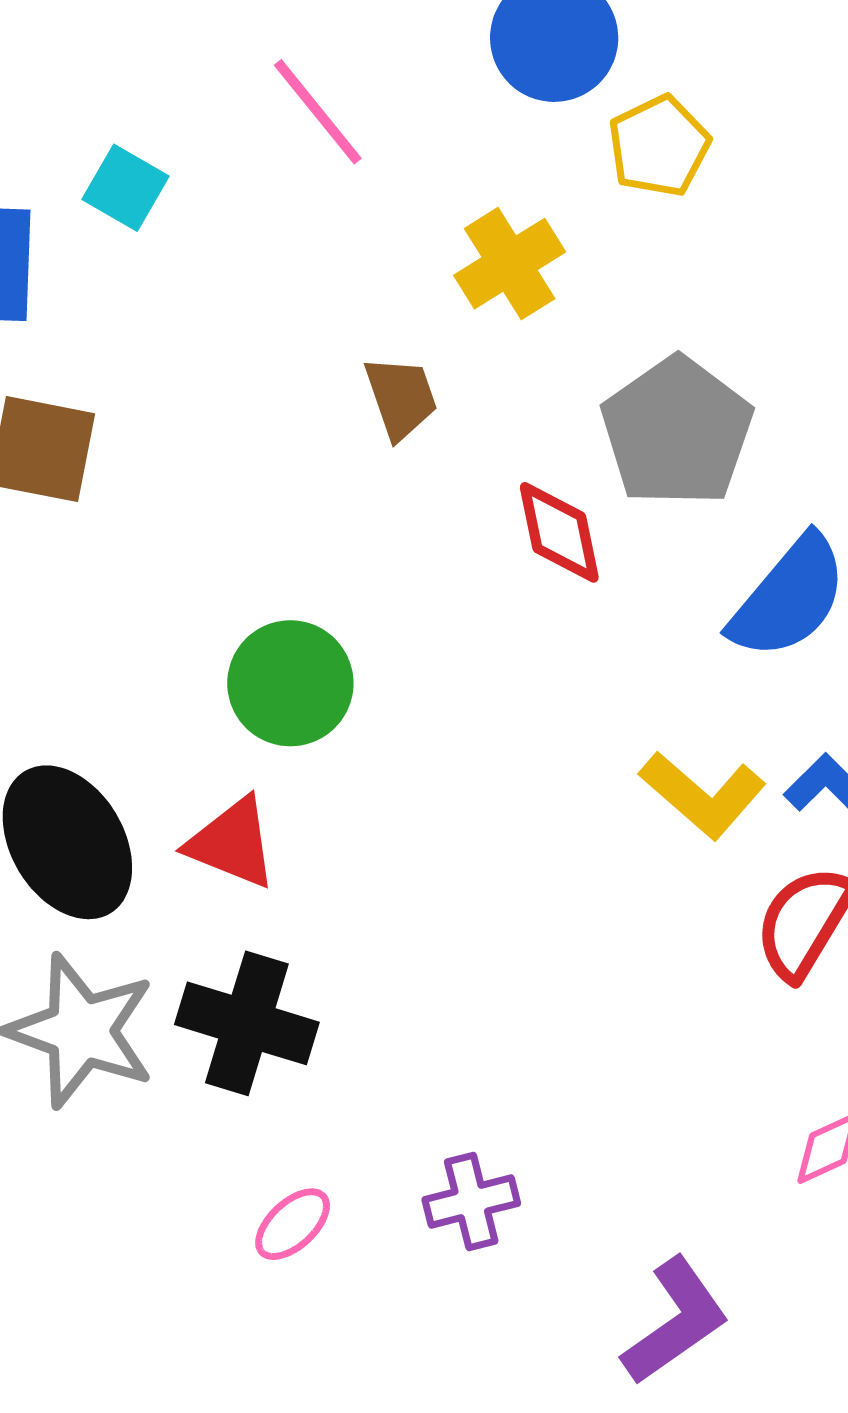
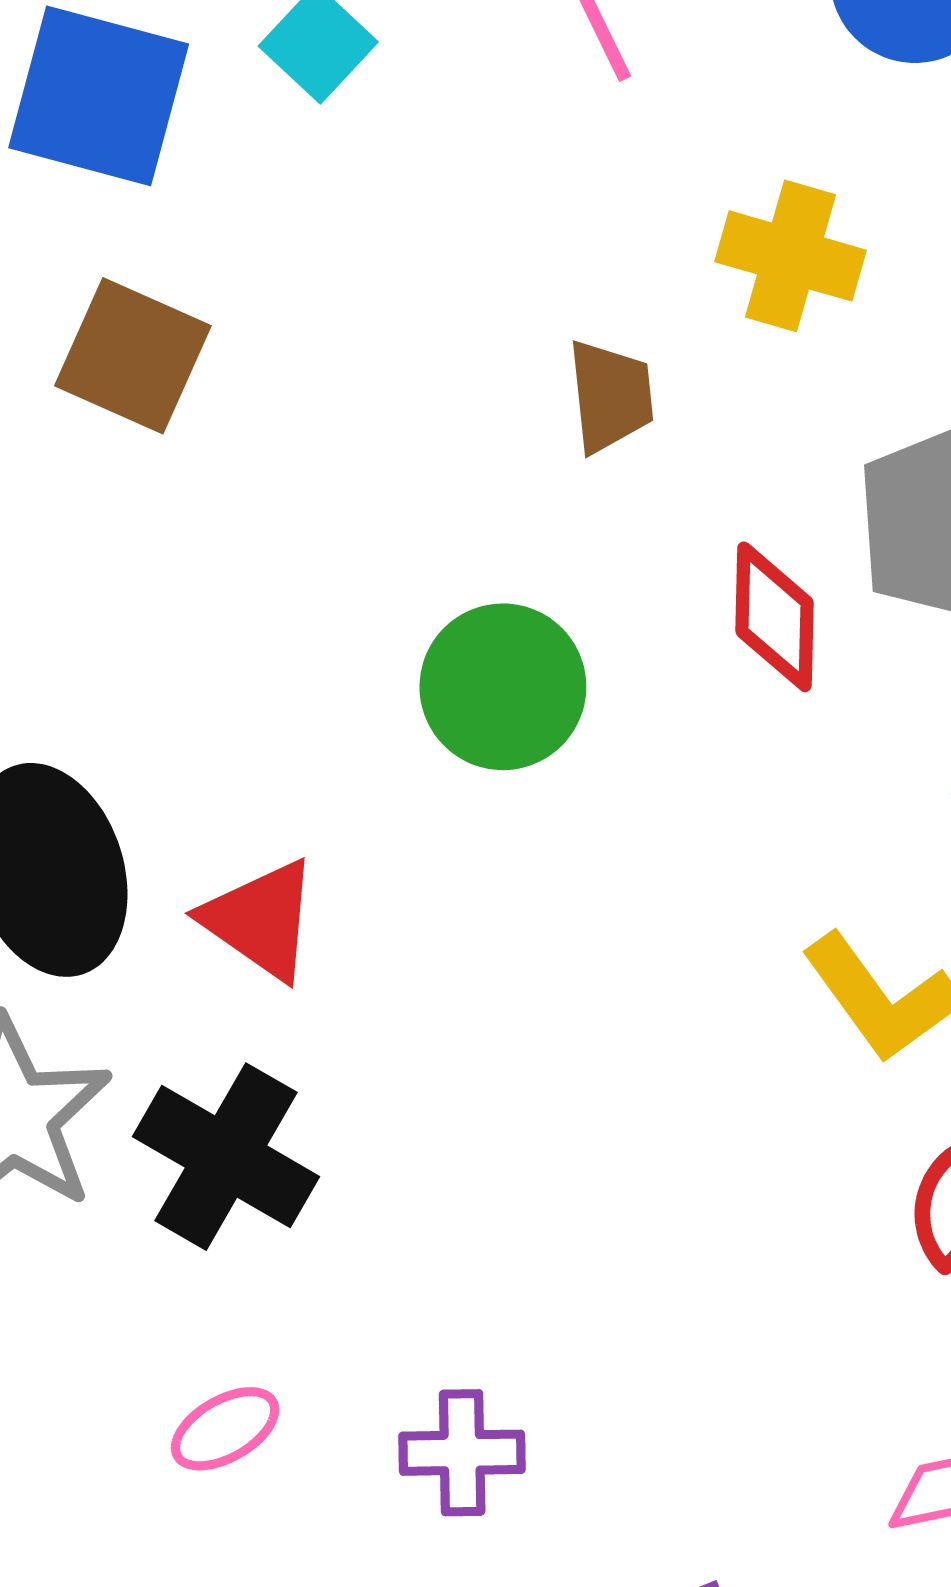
yellow cross: (510, 264) -> (790, 256), turned 35
green circle: (290, 683) -> (503, 687), moved

